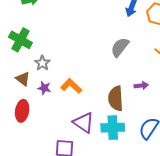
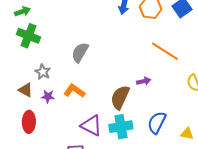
green cross: (20, 40) -> (29, 36), moved
gray semicircle: (120, 47) -> (80, 52), moved
brown semicircle: (116, 98) -> (120, 97), turned 35

